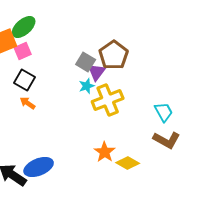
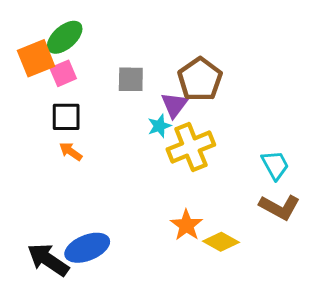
gray square: (86, 62) -> (131, 79), moved, turned -30
black square: (25, 80) -> (66, 117), turned -30

